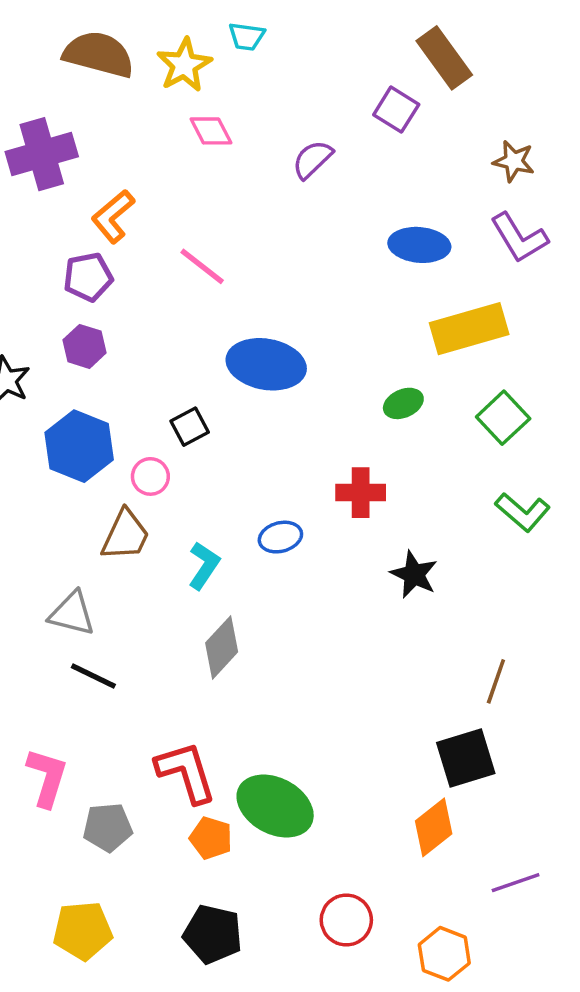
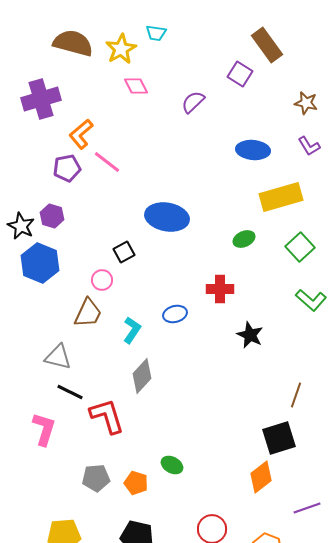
purple L-shape: (519, 238) -> (309, 146), size x0.7
pink line: (202, 266) -> (107, 162), moved
purple hexagon: (84, 346) -> (52, 216), moved
blue hexagon: (79, 446) -> (40, 263), moved
red L-shape: (186, 772) -> (107, 416), moved
pink L-shape: (47, 778) -> (44, 429), moved
green ellipse: (275, 806) -> (172, 465), size x0.5
gray pentagon: (108, 827) -> (96, 478), moved

